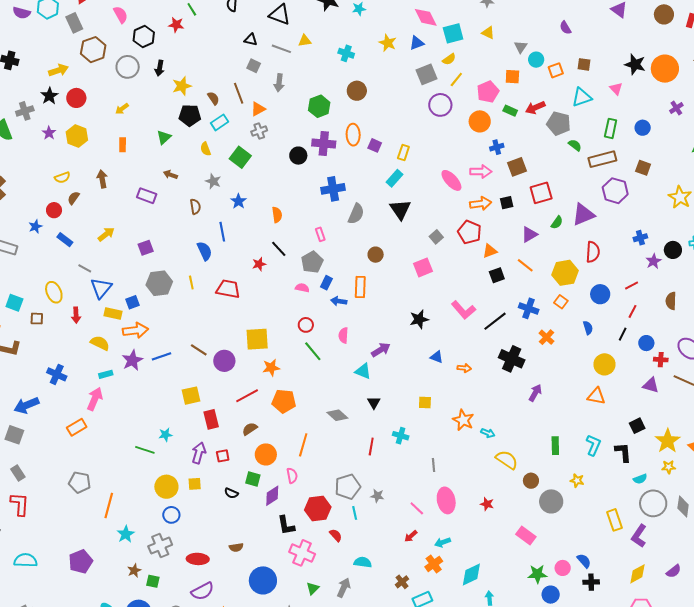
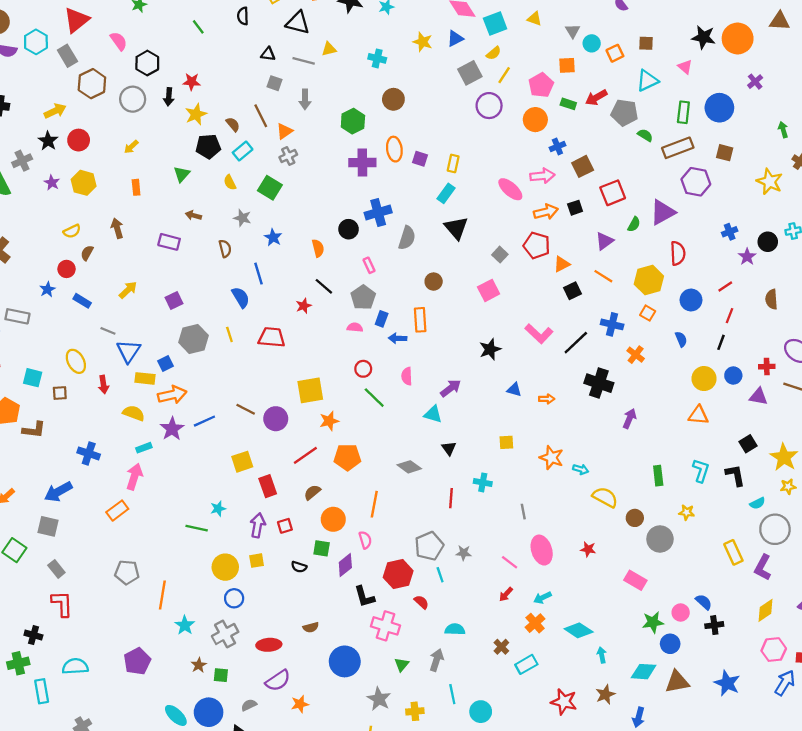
red star: (176, 25) -> (192, 82), moved
blue circle: (643, 128) -> (719, 108), size x1.6
black circle: (298, 156) -> (349, 229), moved
blue circle: (646, 343) -> (733, 376), moved
cyan diamond: (471, 574) -> (579, 630), turned 65

